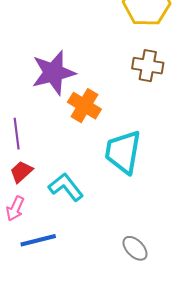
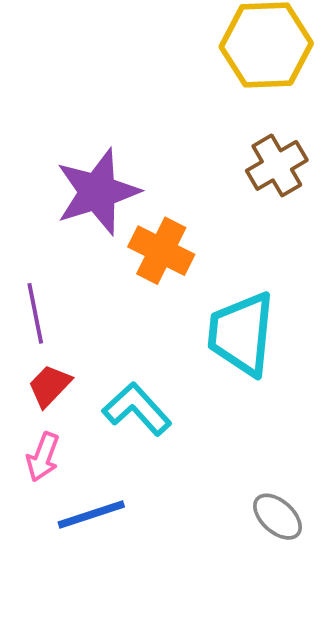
brown cross: (148, 66) -> (277, 165), turned -36

